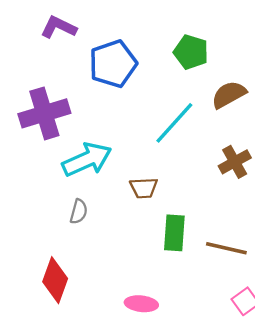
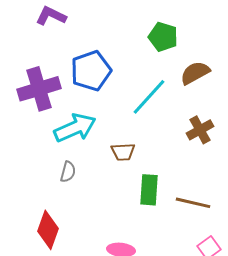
blue pentagon: (113, 64) -> (91, 71), moved

